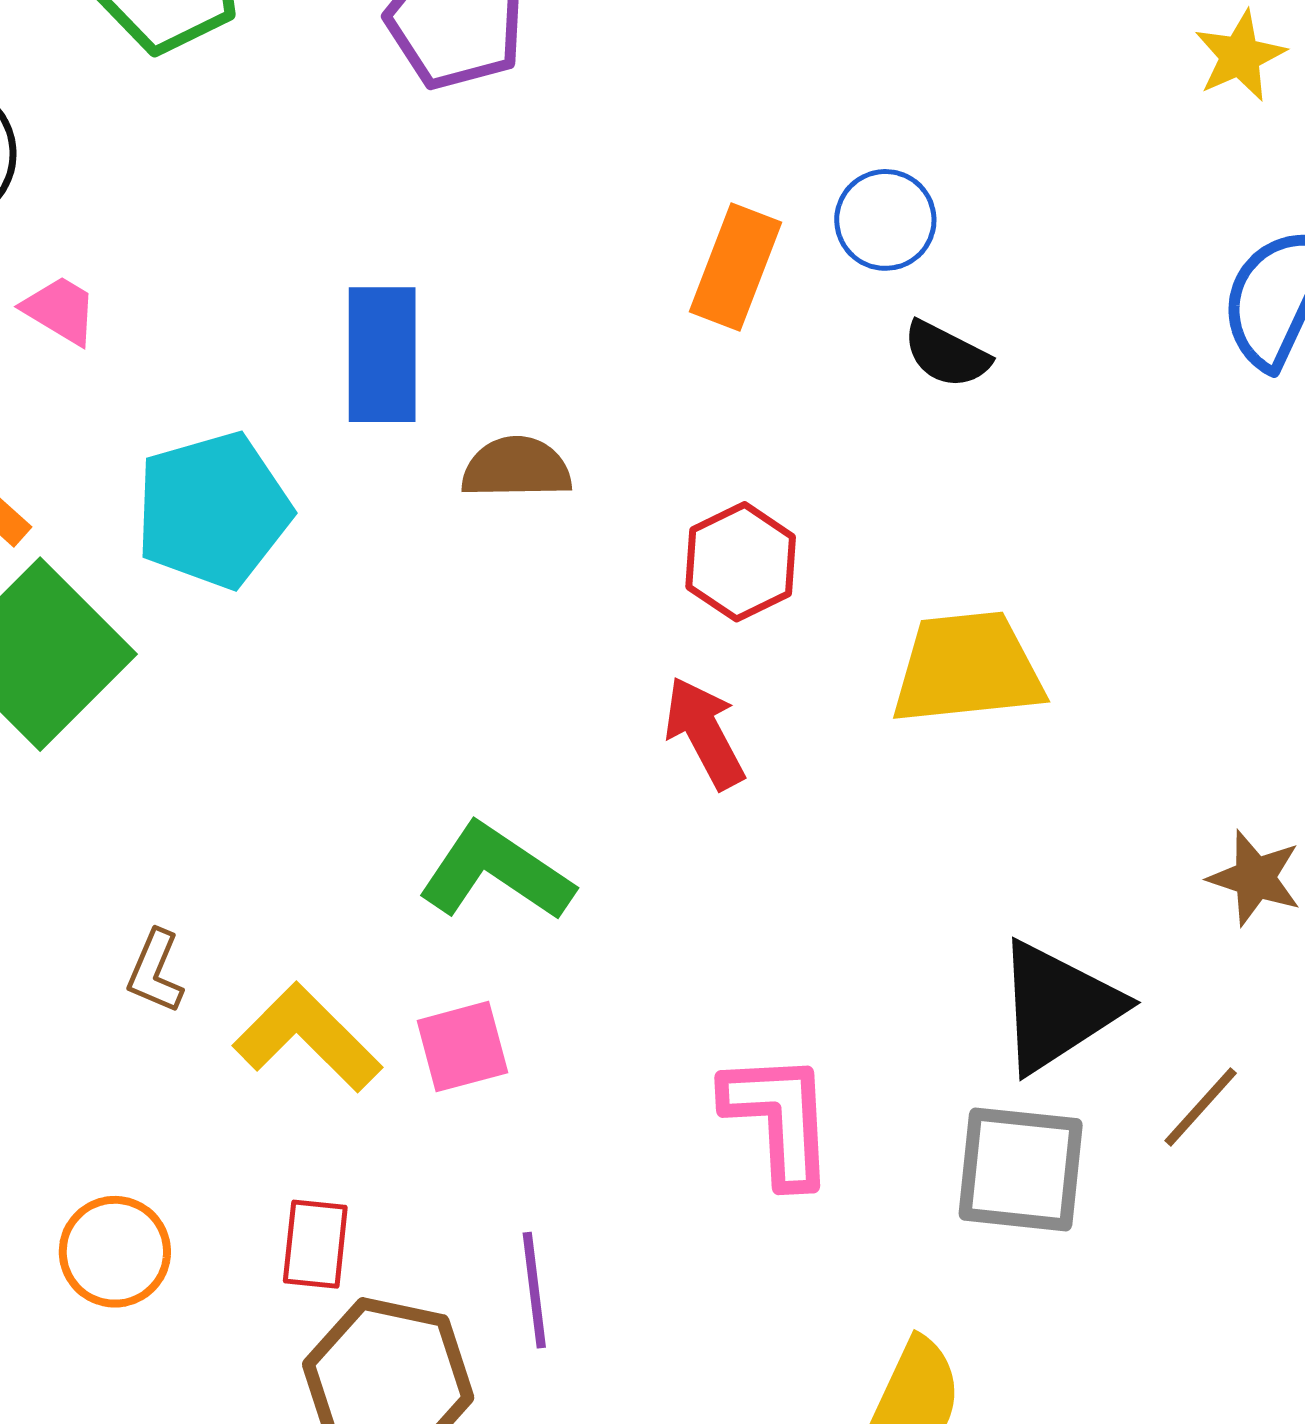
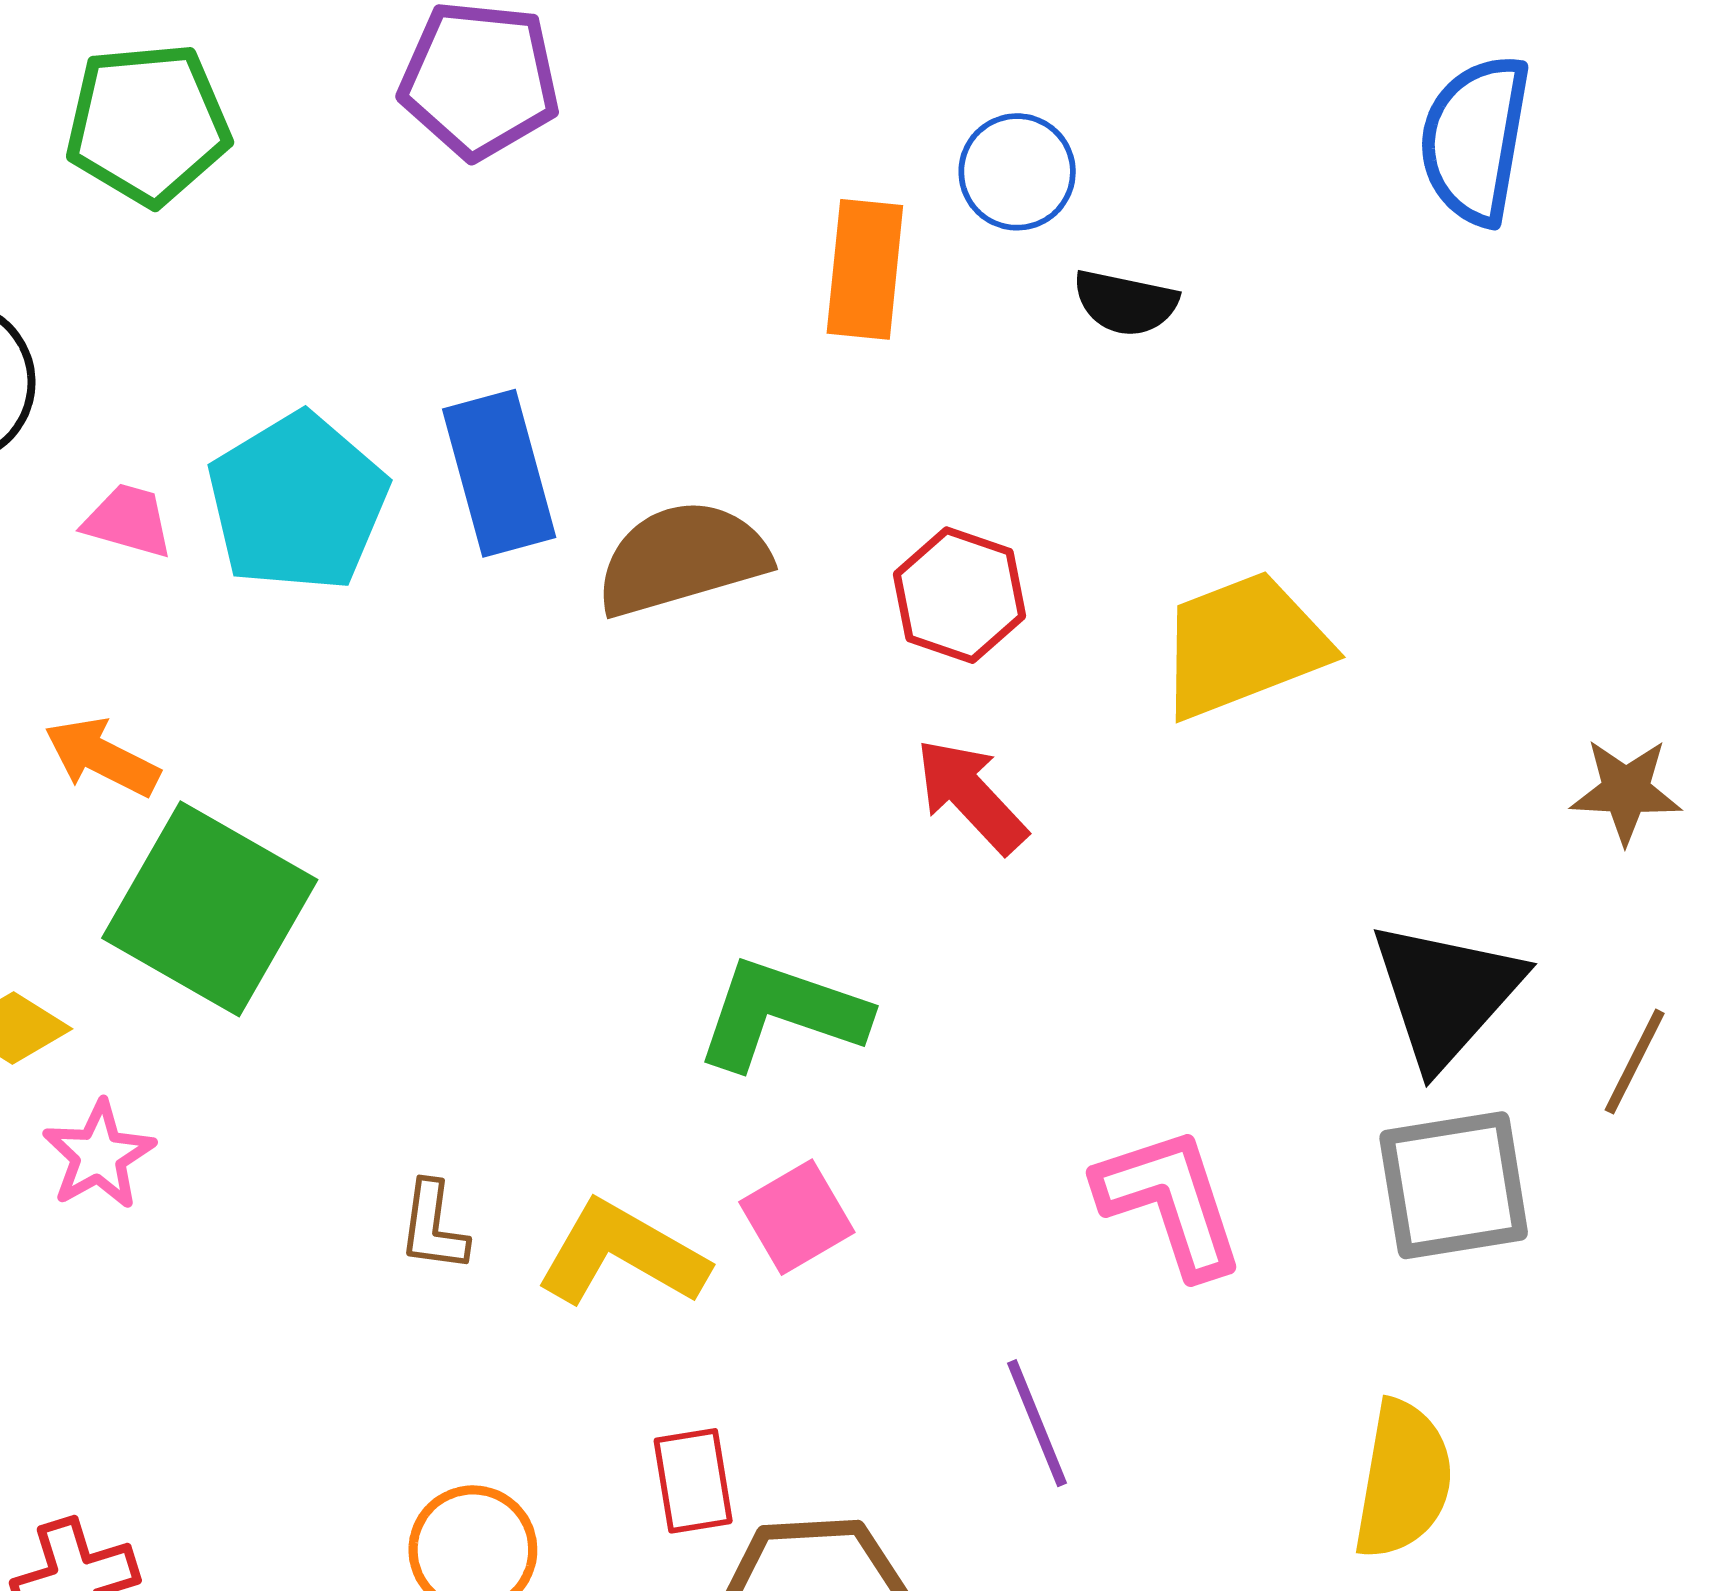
brown semicircle: (516, 468) -> (682, 558), size x1.4
cyan pentagon: (213, 510) -> (298, 502), moved
purple line: (534, 1290) -> (1037, 1423), moved

